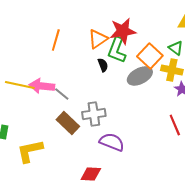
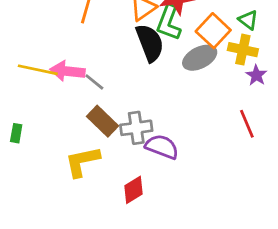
black semicircle: (103, 65) -> (150, 43), size x2.0
gray cross: (94, 114) -> (136, 128), moved
yellow L-shape: (30, 151) -> (82, 162), moved
red diamond: (91, 174) -> (134, 190), turned -35

